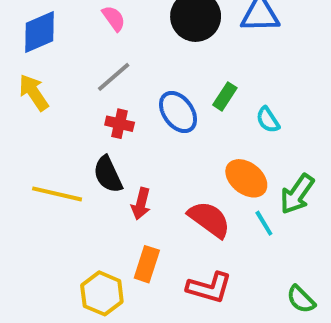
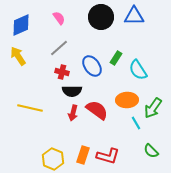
cyan semicircle: (268, 120) -> (138, 70), size x1.5
black semicircle: (108, 174) -> (72, 91), moved, turned -66
orange ellipse: (246, 178) -> (127, 100), turned -40
red semicircle: (209, 219) -> (97, 110), moved
orange rectangle: (147, 264) -> (83, 155), moved
green semicircle: (301, 299) -> (151, 151), moved

